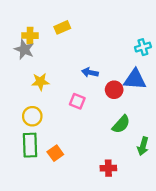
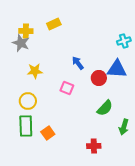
blue arrow: (90, 72) -> (78, 63), turned 40

